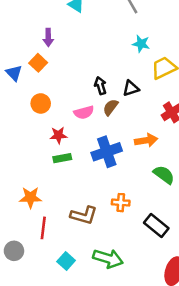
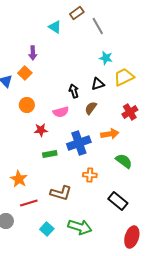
black triangle: (131, 88) -> (98, 84), moved
brown semicircle: (111, 107) -> (91, 108), moved
green rectangle: (62, 158) -> (50, 154), moved
orange star: (30, 197) -> (19, 179), turned 30
orange cross: (121, 203) -> (90, 175), moved
red line: (43, 228) -> (29, 203), turned 66

